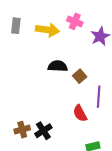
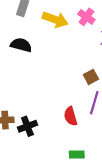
black semicircle: (58, 66) -> (21, 45), moved
brown square: (80, 76) -> (91, 77), moved

